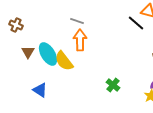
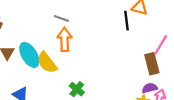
black line: (136, 23) -> (126, 21), turned 42
green cross: (113, 85) -> (77, 89), moved

